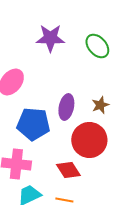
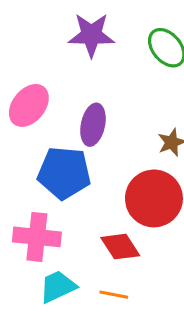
purple ellipse: (66, 107) -> (93, 125), moved

